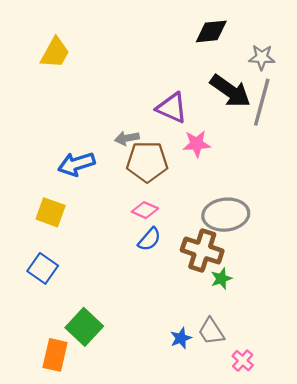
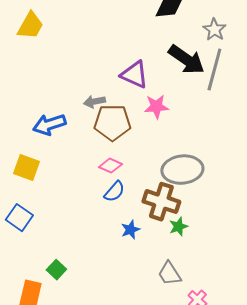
gray star: (262, 57) -> (214, 30), turned 30
green square: (84, 327) -> (56, 270), size x0.6
blue star: (181, 338) -> (130, 230), moved

